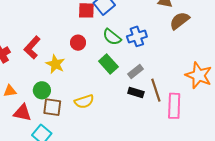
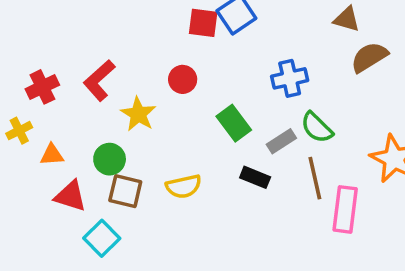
green semicircle: (112, 37) -> (317, 128), moved
black rectangle: (136, 93) -> (255, 177), moved

